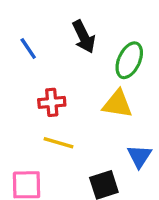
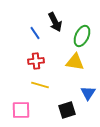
blue line: (28, 48) -> (35, 33), moved

